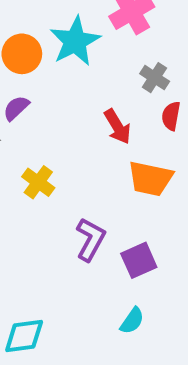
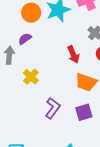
purple square: (139, 260) -> (84, 112), moved

